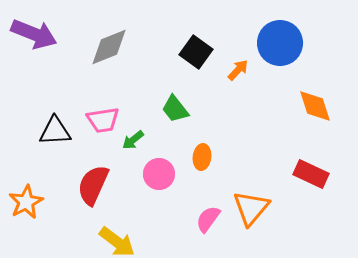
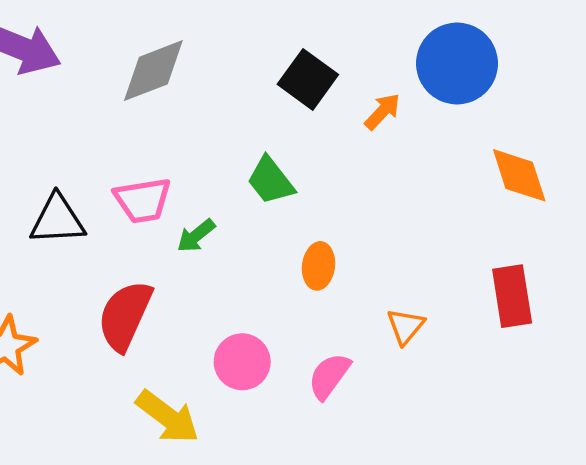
pink circle: (159, 174) -> (242, 362), moved
red rectangle: (311, 174) -> (512, 296), turned 56
orange triangle: (251, 208) -> (406, 326), moved, size x0.6

